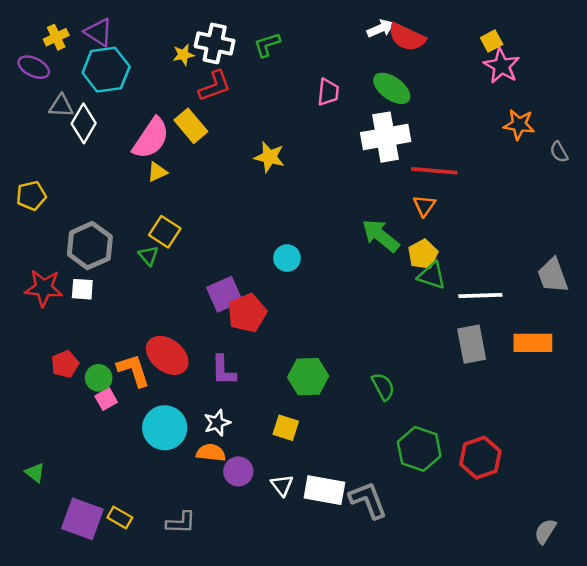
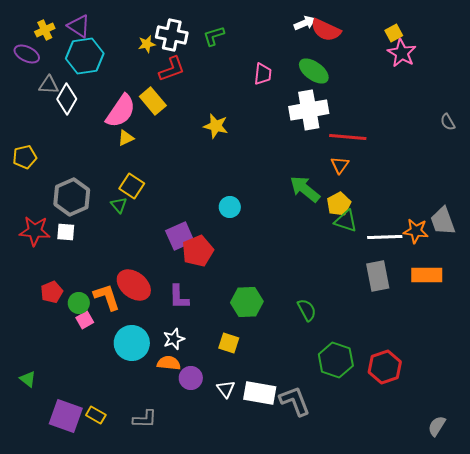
orange star: (519, 125) -> (416, 231), moved

